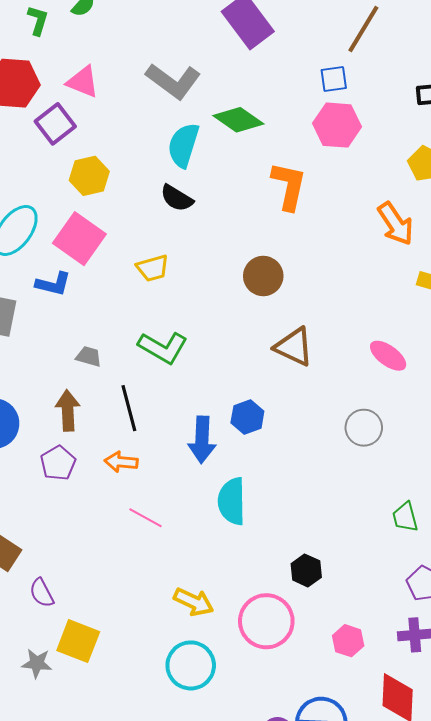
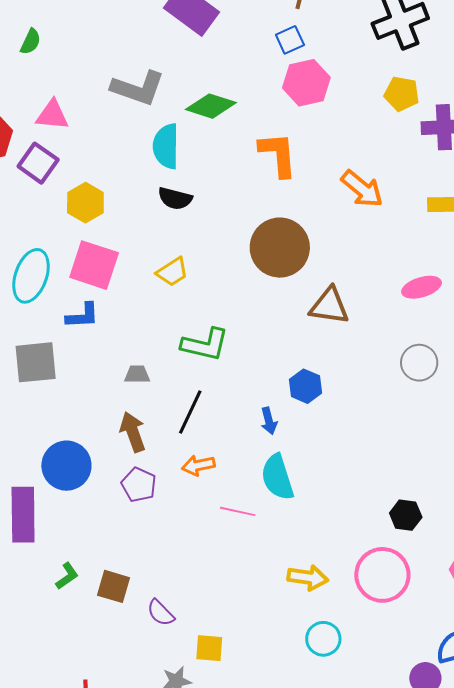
orange arrow: (396, 224) -> (362, 189), moved
brown circle: (263, 276) -> (280, 248), size x1.5
pink ellipse: (388, 356) -> (421, 287), turned -36
black line: (129, 408) -> (190, 412), turned 57
blue arrow: (202, 440) -> (269, 421), size x0.6
cyan semicircle: (232, 501) -> (277, 477), moved
yellow square: (78, 641) -> (209, 648), size x0.7
cyan circle: (191, 665) -> (323, 639), size x0.7

